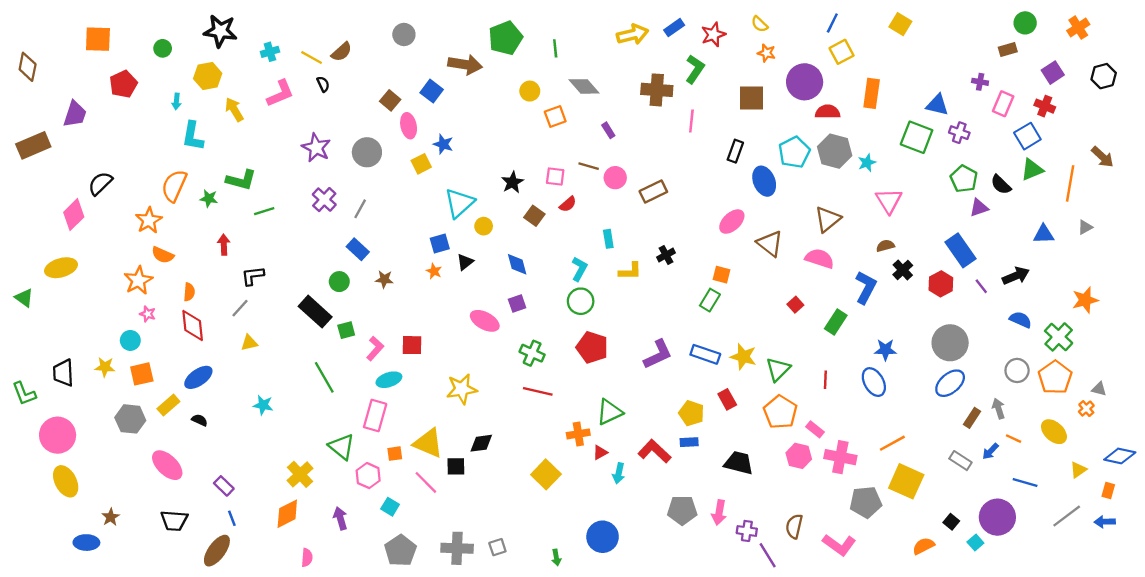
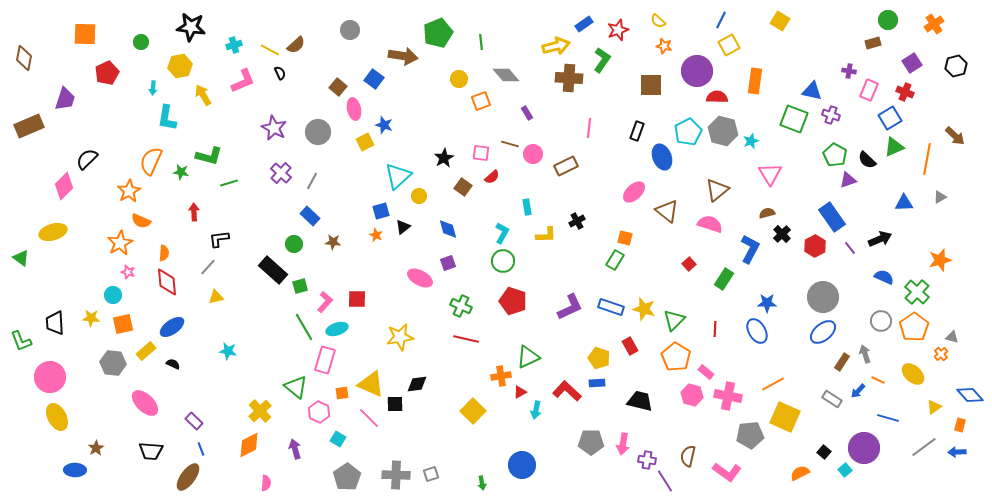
yellow arrow: (633, 34) -> (556, 46), moved
pink line: (691, 121) -> (589, 128), moved
green line: (324, 377) -> (304, 327), moved
blue diamond: (1120, 456) -> (970, 395), turned 36

